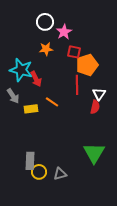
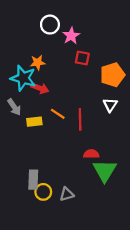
orange star: (46, 49) -> (38, 62), moved
orange pentagon: (87, 65) -> (112, 75), moved
red arrow: (36, 79) -> (40, 88), turned -42
red line: (77, 85) -> (80, 119), moved
red semicircle: (95, 107) -> (91, 154), moved, turned -104

